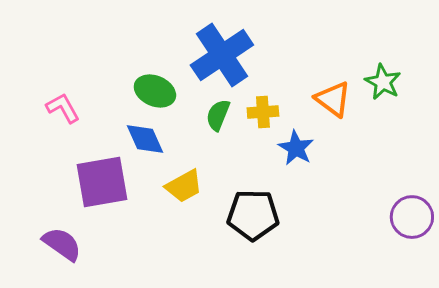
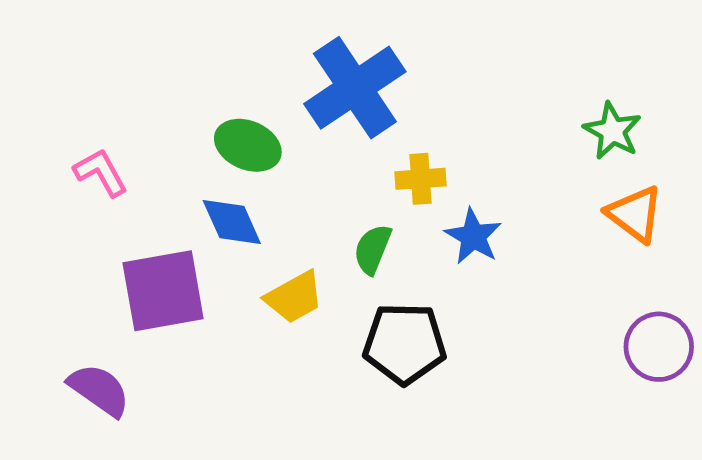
orange triangle: (333, 99) -> (635, 214), moved
green semicircle: (218, 115) -> (373, 249), moved

